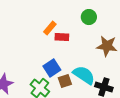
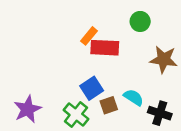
red rectangle: (62, 37) -> (105, 48), size x1.5
cyan semicircle: (84, 75) -> (134, 97), size x0.7

